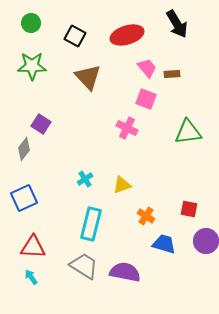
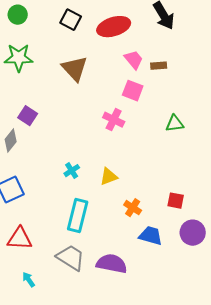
black square: (75, 36) -> (71, 20), moved
green triangle: (188, 132) -> (175, 124), size x0.7
cyan arrow: (31, 277) -> (29, 280), moved

